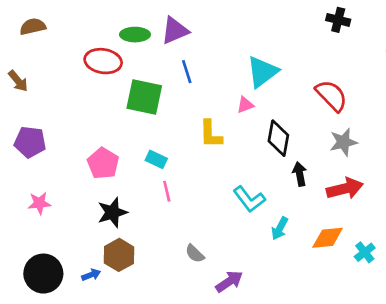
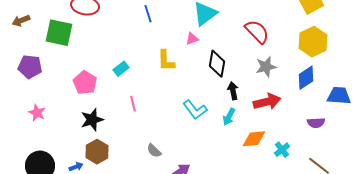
brown arrow: (18, 81) -> (21, 21), turned 108
green square: (144, 97) -> (59, 33), moved
cyan rectangle: (156, 159) -> (121, 69), moved, turned -63
pink star: (39, 203) -> (37, 113), turned 30
cyan arrow: (280, 228) -> (229, 117), moved

